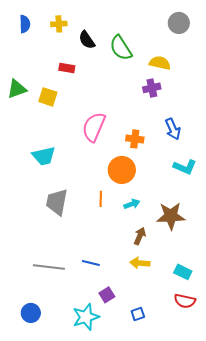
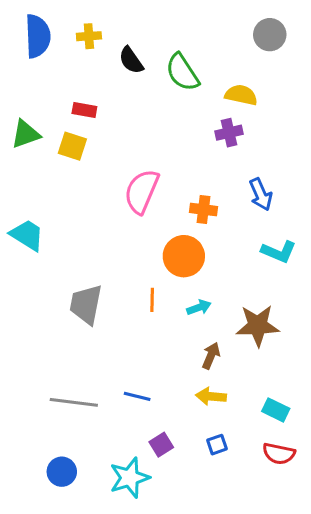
blue semicircle: (25, 24) -> (38, 36), size x1.6
red rectangle: (67, 68) -> (84, 110), moved
cyan trapezoid: (44, 156) -> (27, 235), moved, turned -135
blue circle: (31, 313) -> (62, 472), moved
blue square: (138, 314) -> (217, 445), moved

